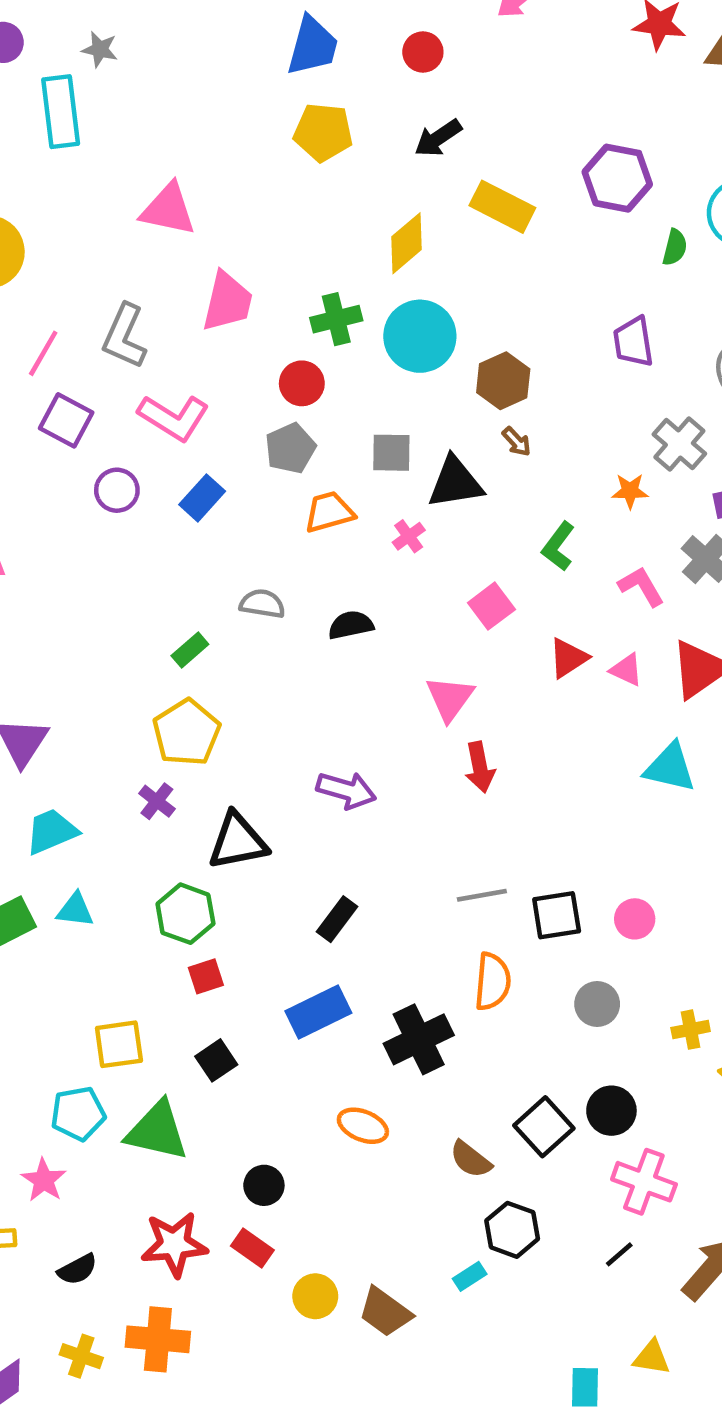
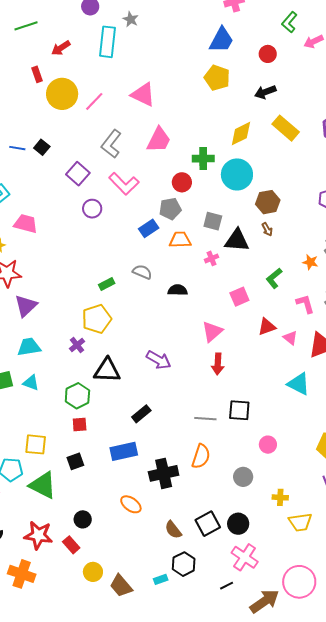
pink line: (43, 353) -> (94, 101), moved
blue rectangle: (202, 498) -> (149, 228), moved
black square: (557, 915) -> (239, 410), moved

